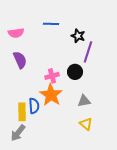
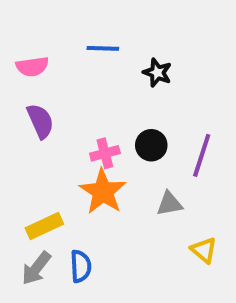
purple line: (88, 52) -> (202, 155), moved
blue semicircle: (34, 106) -> (81, 266), moved
yellow rectangle: (22, 112) -> (44, 226), turned 66
yellow triangle: (86, 124) -> (204, 250), moved

